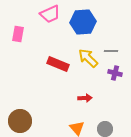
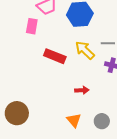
pink rectangle: (18, 34) -> (32, 26), moved

